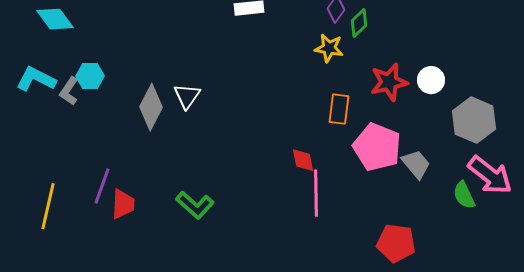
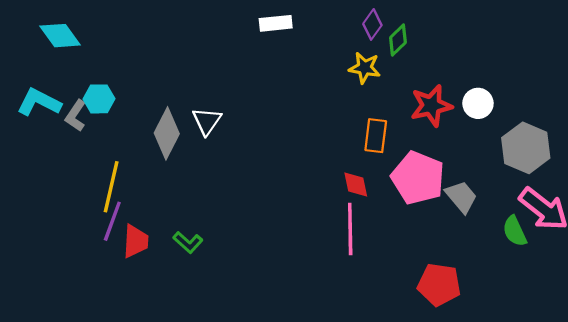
red diamond: (303, 160) -> (356, 185), moved
green L-shape: (195, 205) -> (188, 242), moved, size x0.7
yellow line: (48, 206) -> (111, 187), moved

